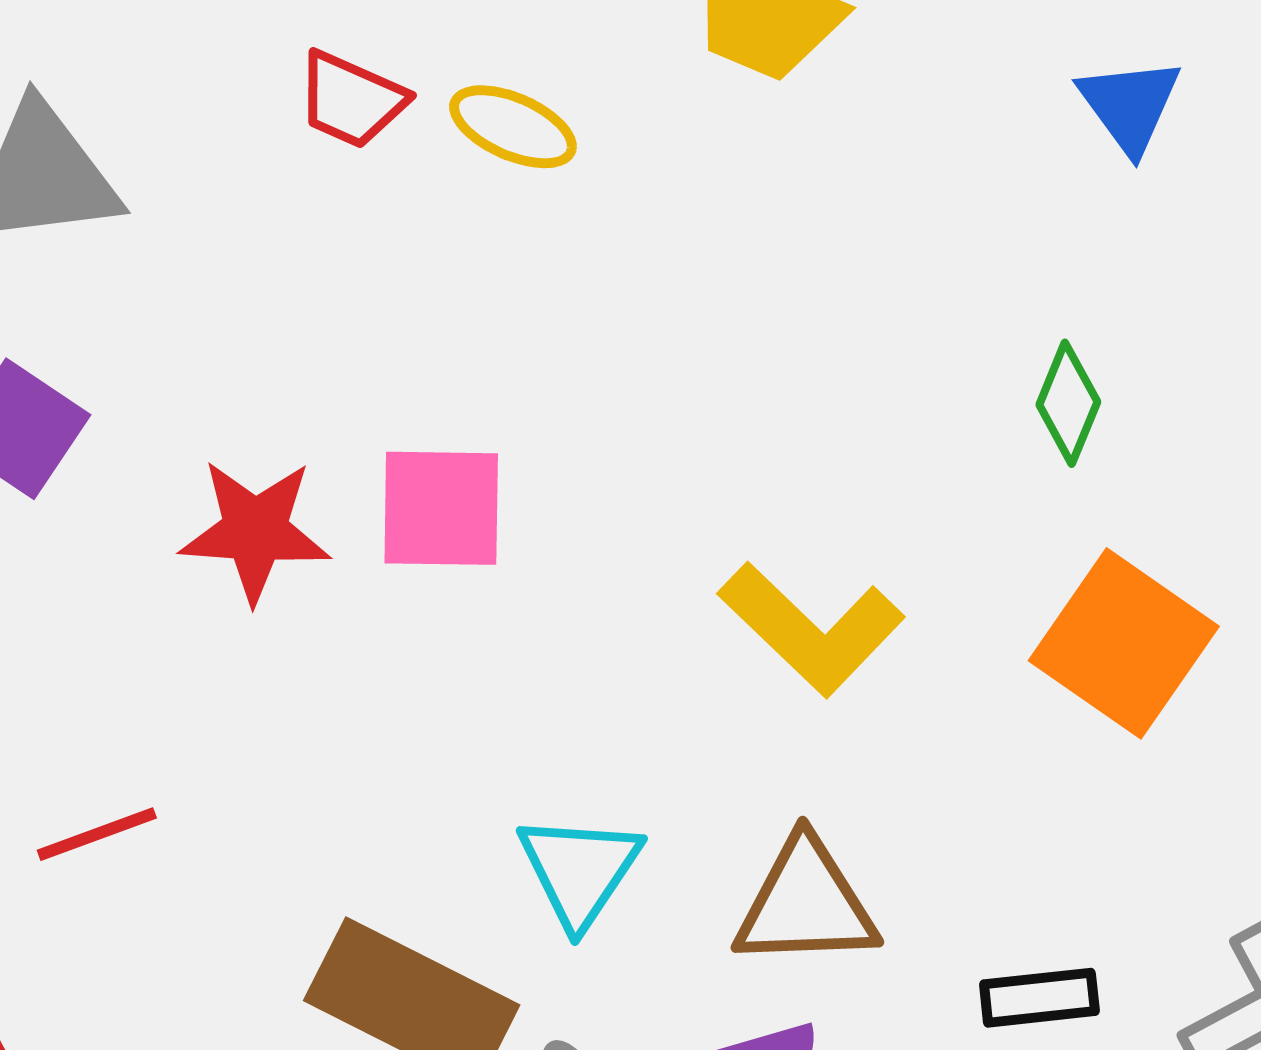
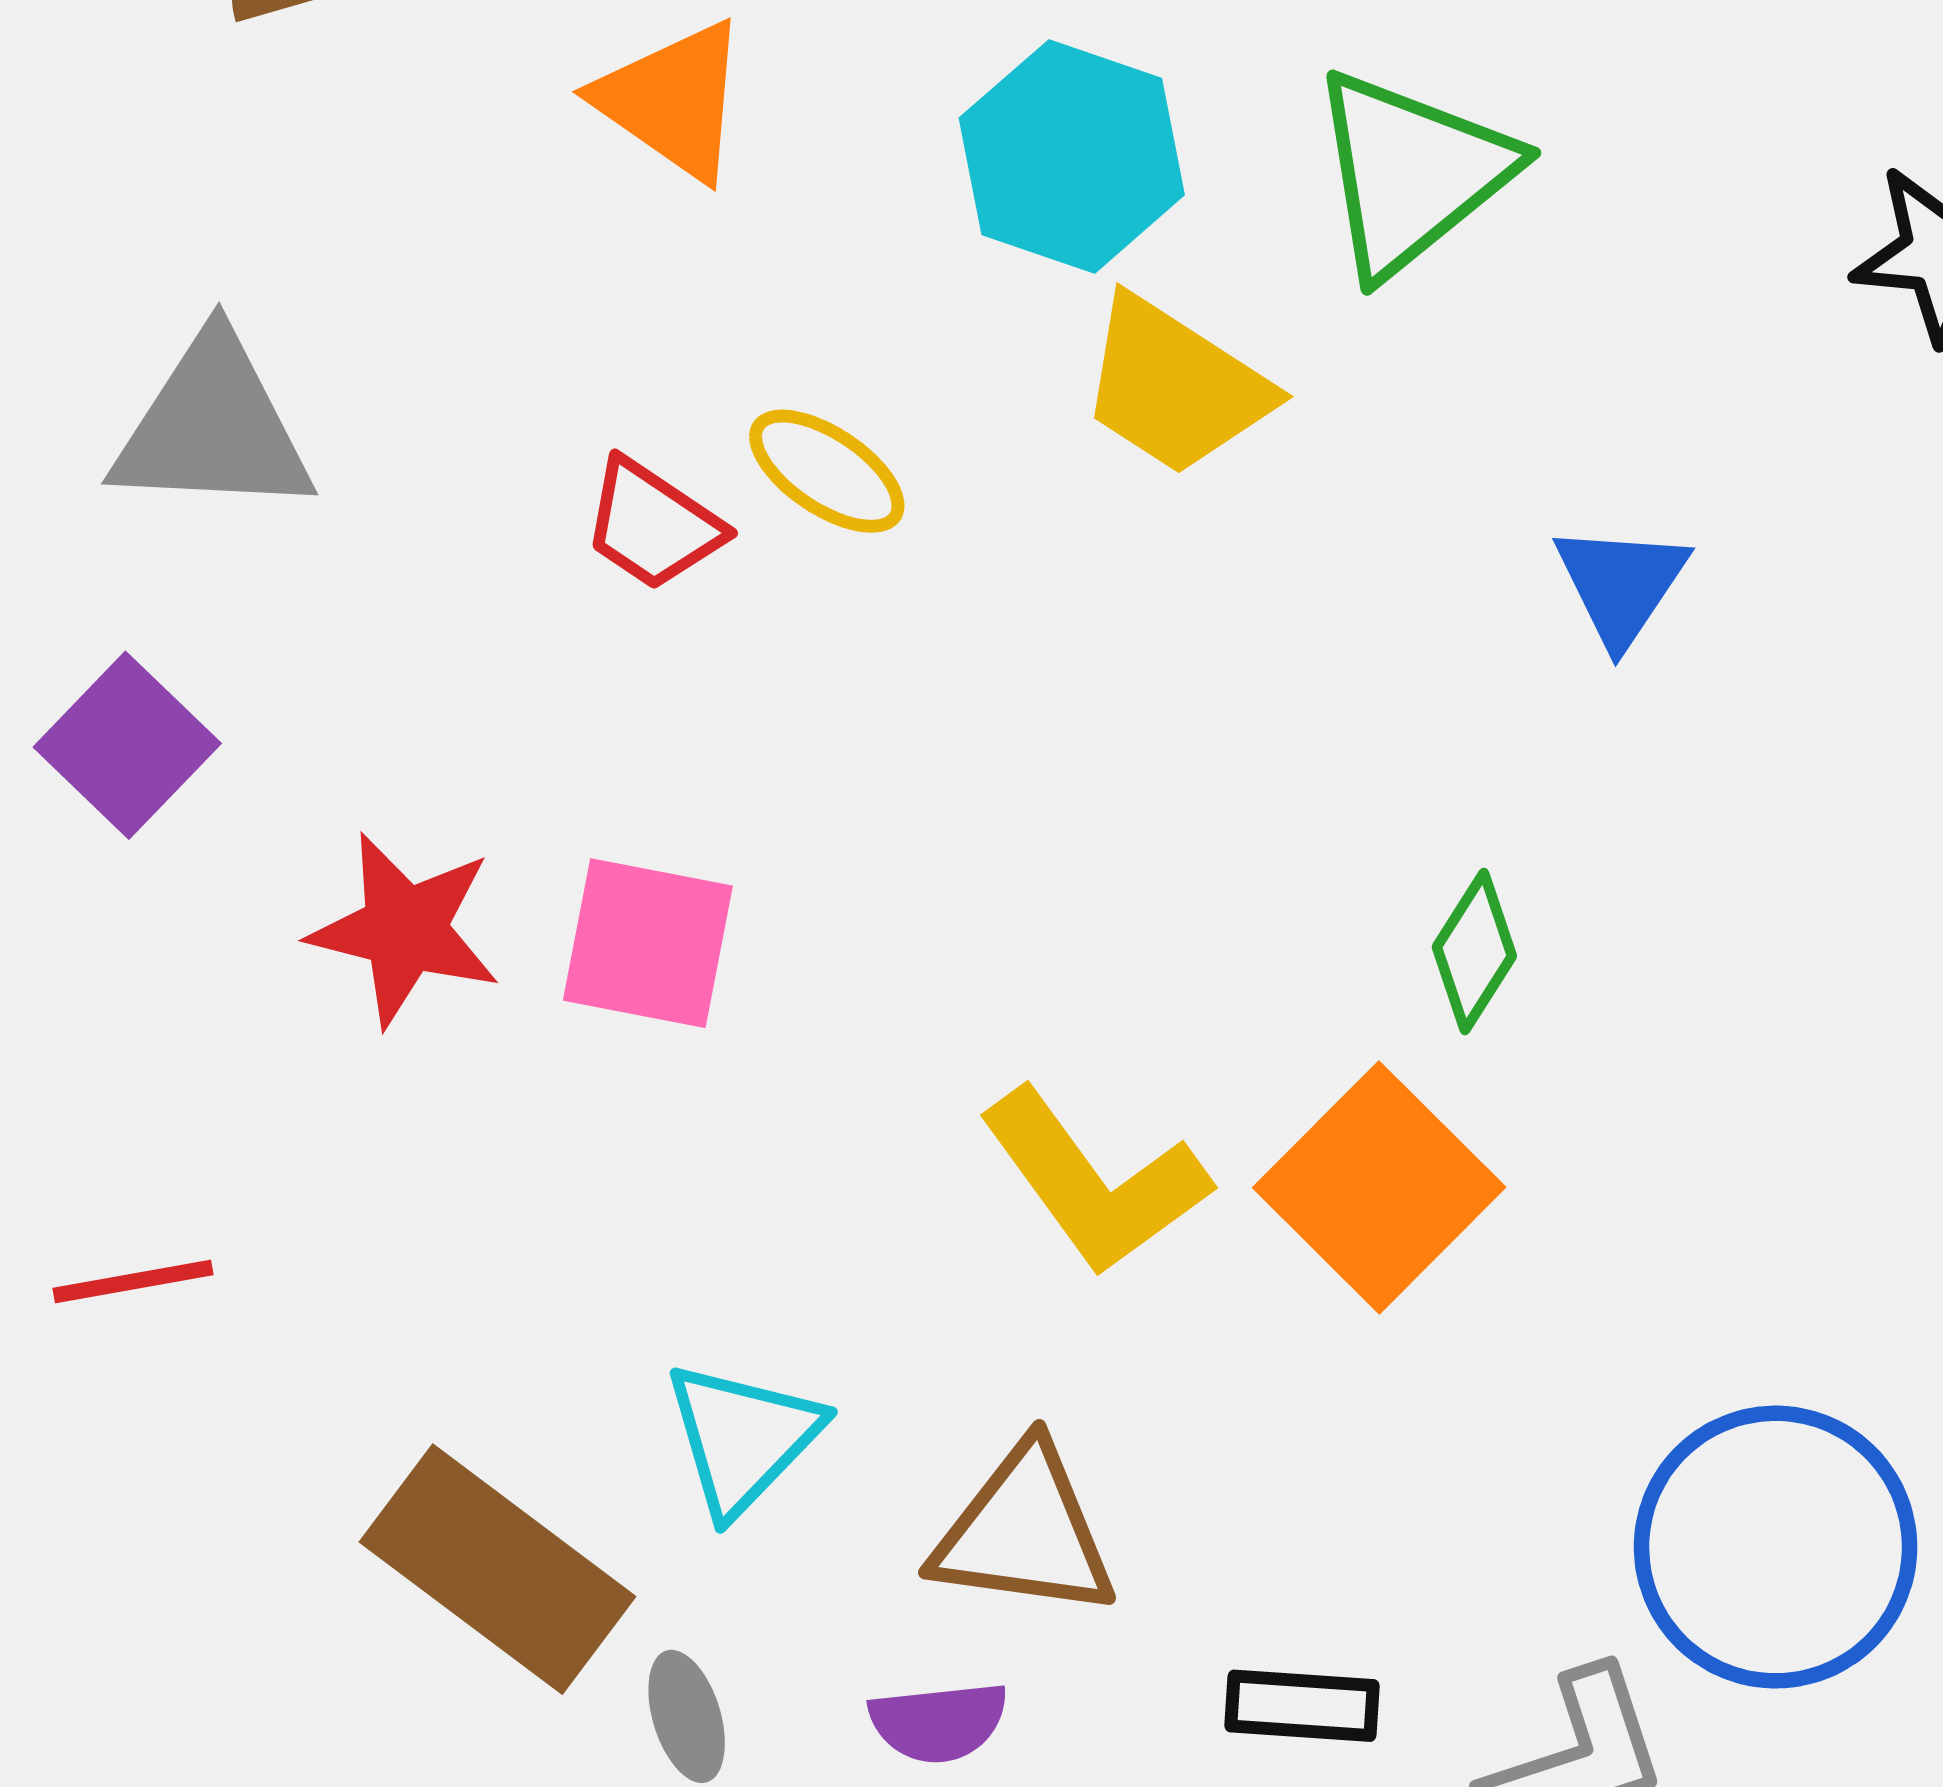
red trapezoid: (351, 100) -> (653, 525), moved
orange square: (1124, 643) -> (1379, 1187), moved

